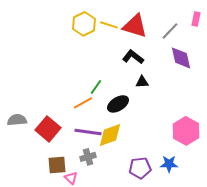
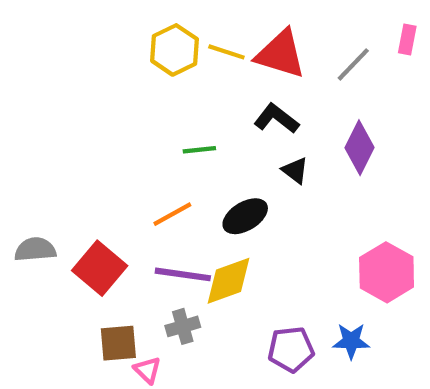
purple diamond: (181, 58) -> (359, 148), moved, turned 40
black triangle: (142, 82) -> (295, 170), turned 40
green line: (96, 87) -> (199, 150), moved, turned 49

